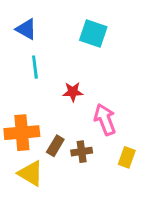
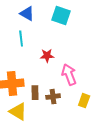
blue triangle: (26, 29) -> (27, 14), moved
brown rectangle: (55, 146) -> (35, 93), turned -32

